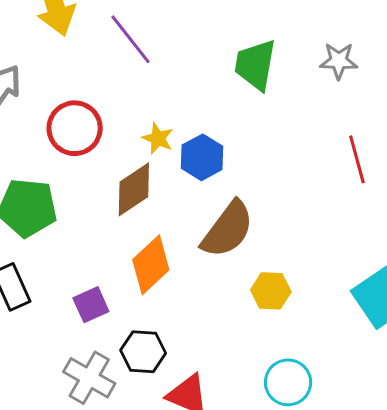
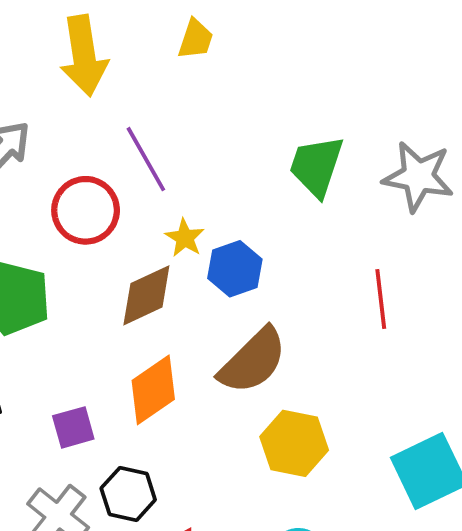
purple line: (130, 39) -> (146, 159), moved
gray star: (339, 61) -> (418, 176), size x1.5
red line: (357, 159) -> (381, 299), moved
yellow hexagon: (271, 291) -> (294, 443), size x1.4

